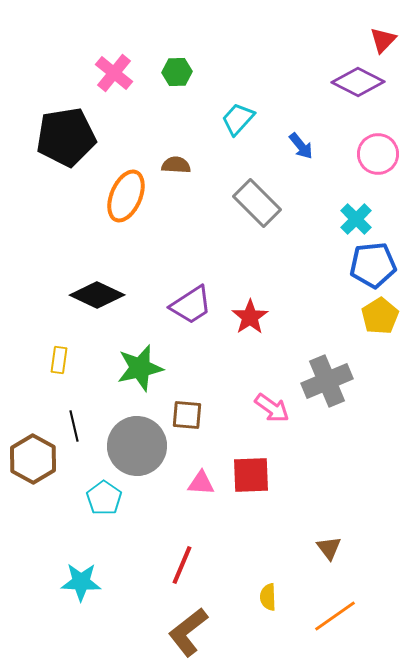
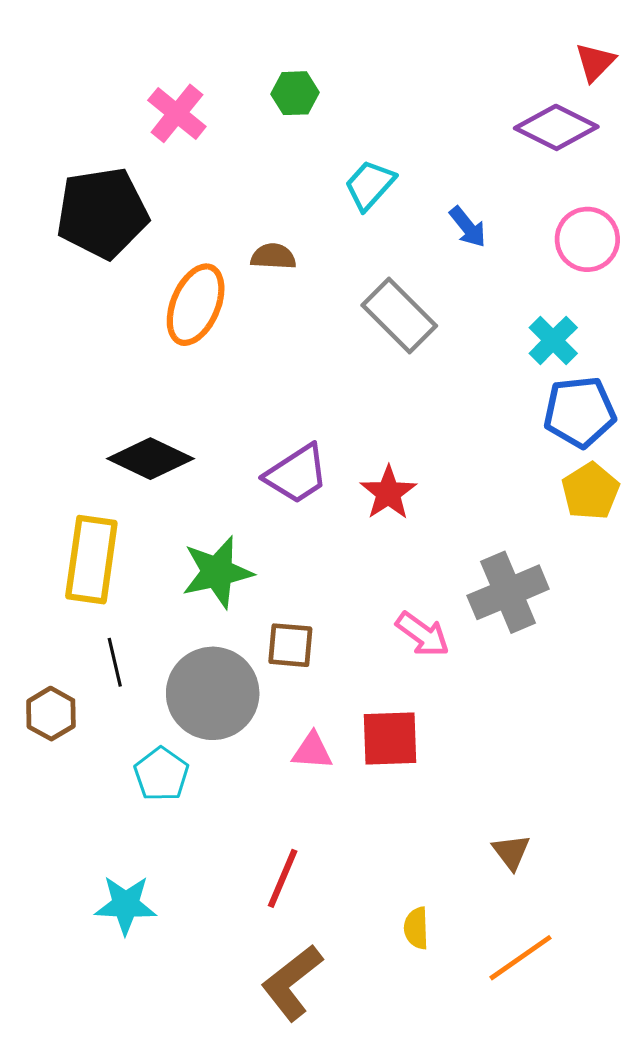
green hexagon: (177, 72) -> (295, 93), moved
yellow rectangle: (59, 360) -> (91, 560), size x2.0
brown hexagon: (33, 459) -> (51, 714), size x0.7

